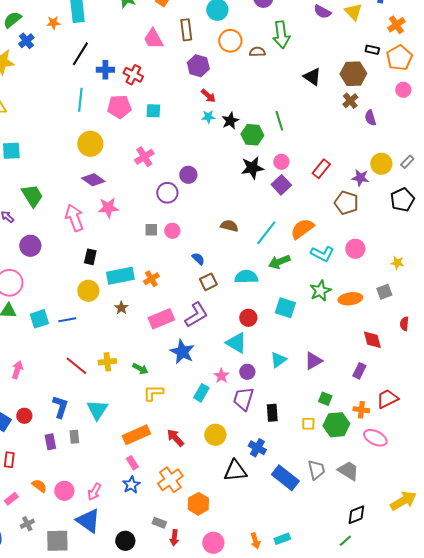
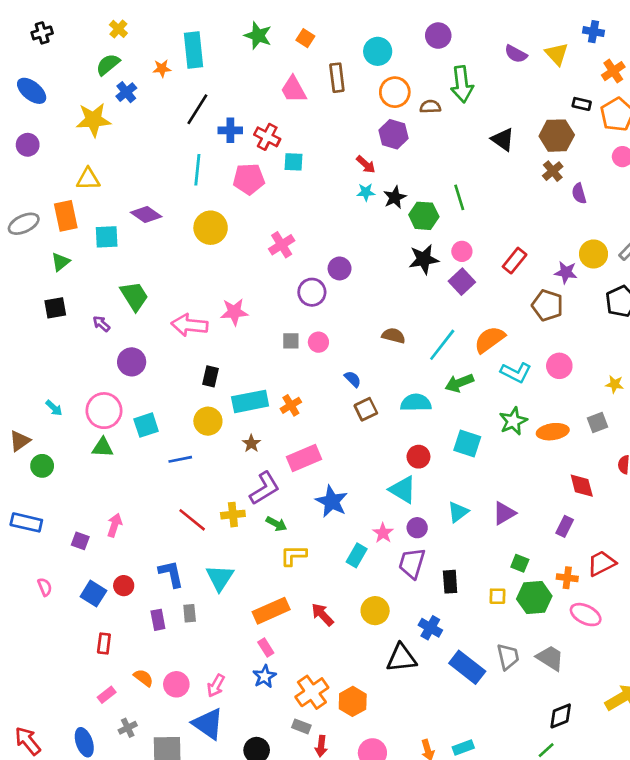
purple hexagon: (198, 66) -> (393, 134), moved
cyan square: (153, 111) -> (293, 162), moved
purple diamond: (93, 180) -> (146, 215), moved
pink arrow: (74, 218) -> (190, 325), turned -64
purple L-shape: (196, 315) -> (265, 488), moved
cyan square: (39, 319) -> (146, 425), moved
blue L-shape: (60, 407) -> (171, 574), turned -30
orange cross: (170, 480) -> (312, 692), moved

